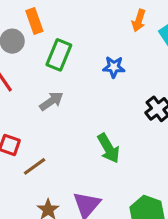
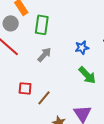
blue star: (114, 67) -> (82, 48), moved

